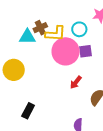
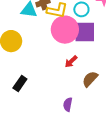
purple square: (86, 51) -> (85, 32), size x1.6

